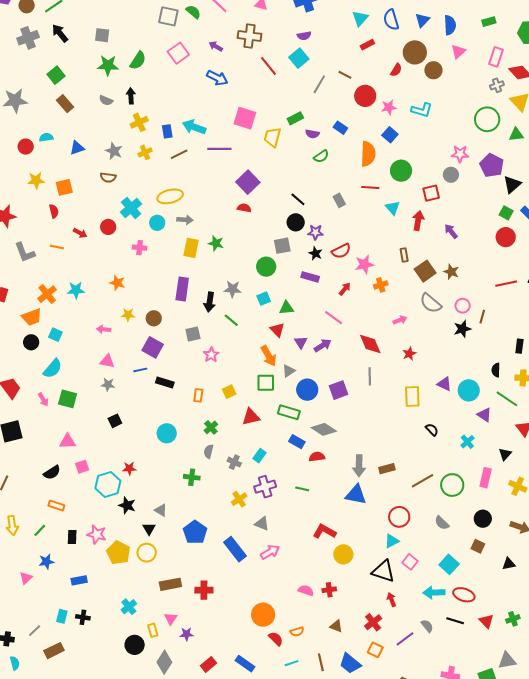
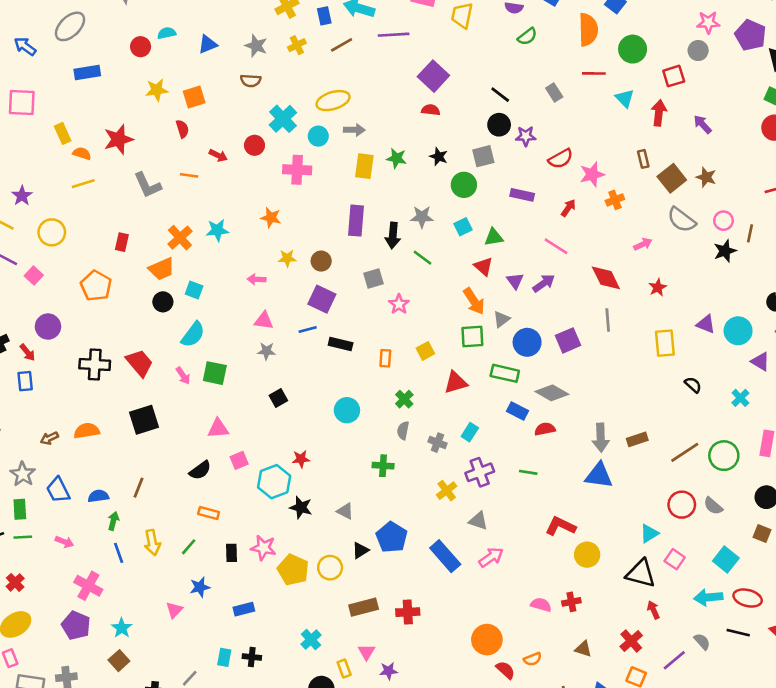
pink cross: (140, 248) -> (297, 170), size x1.5
black star: (315, 253) -> (439, 157), moved
red circle: (399, 517) -> (682, 505), moved
black triangle: (149, 529) -> (360, 550), moved, turned 32

